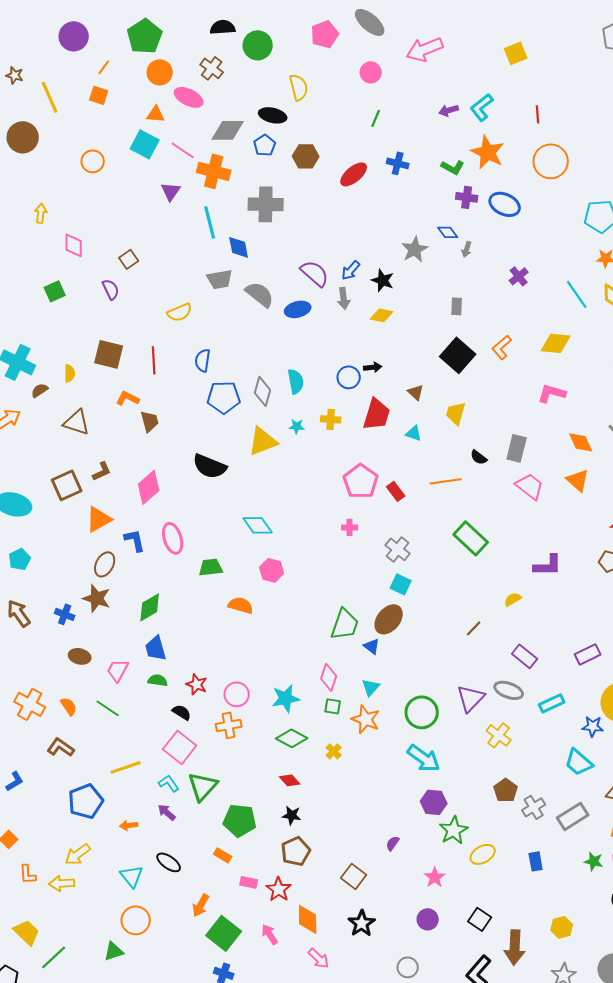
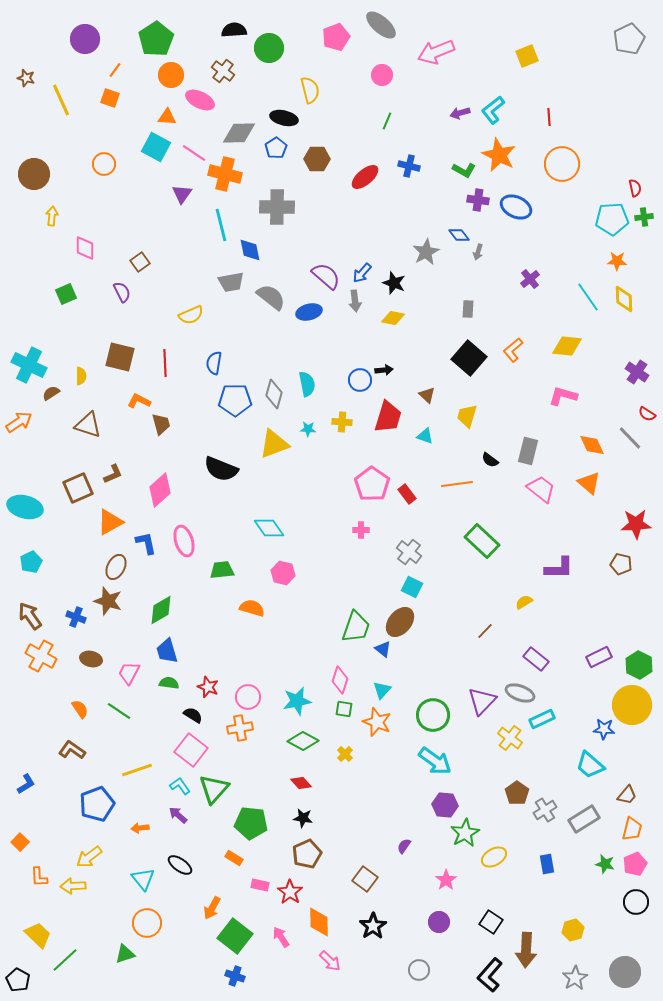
brown circle: (23, 137) -> (34, 174), moved
cyan rectangle: (552, 703) -> (542, 719), moved
orange cross: (30, 704) -> (41, 656), moved

